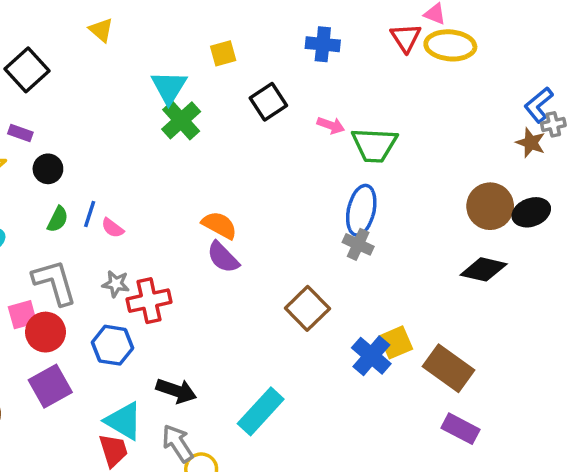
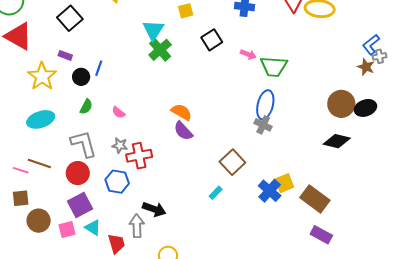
blue line: (90, 214) -> (99, 68), moved
pink square: (22, 315) -> (67, 230), moved
cyan rectangle: (261, 411) -> (216, 193), moved, size x0.5
cyan triangle: (124, 421) -> (93, 228), moved, size x0.7
gray arrow: (178, 443) -> (137, 226), moved, turned 30

